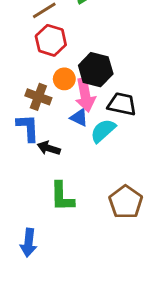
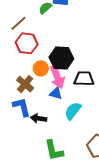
brown cross: (38, 97) -> (25, 84), turned 30
cyan semicircle: (103, 131) -> (73, 111), moved

